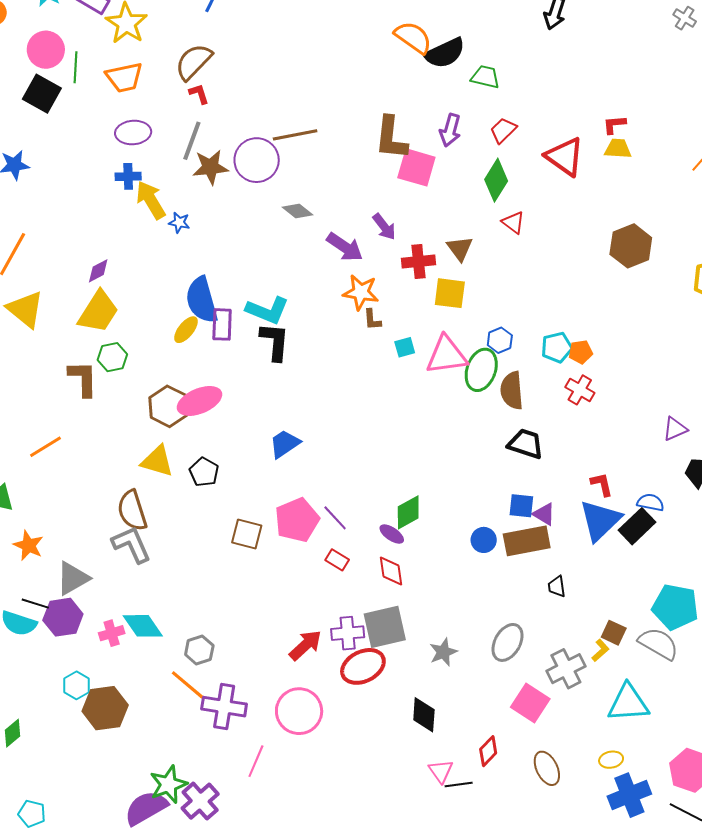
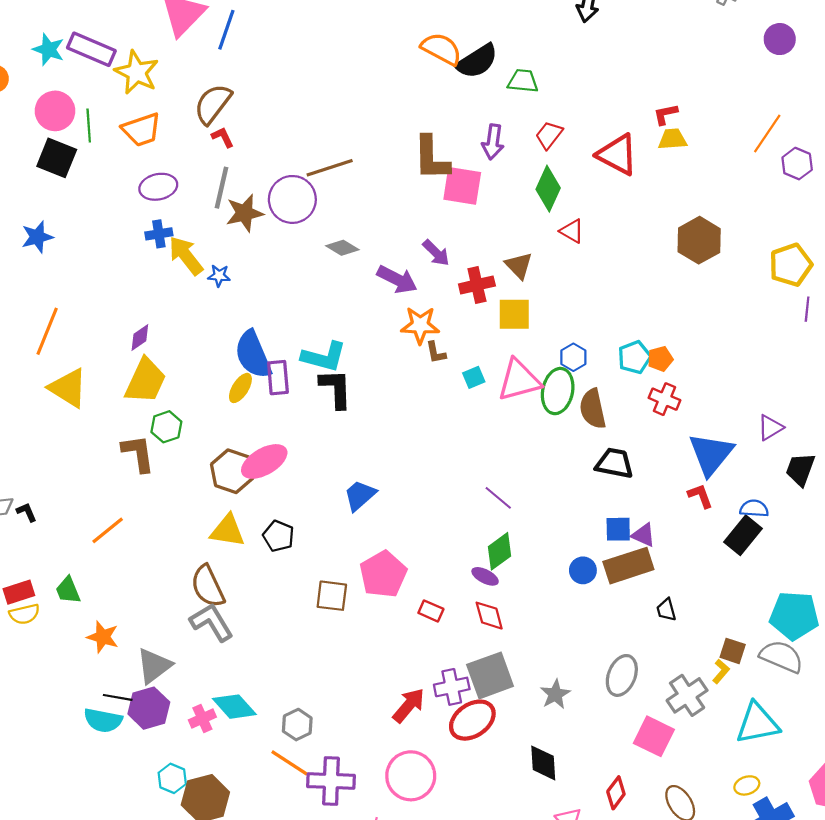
purple line: (335, 518) -> (498, 498), moved
blue triangle: (600, 520) -> (711, 454), moved

